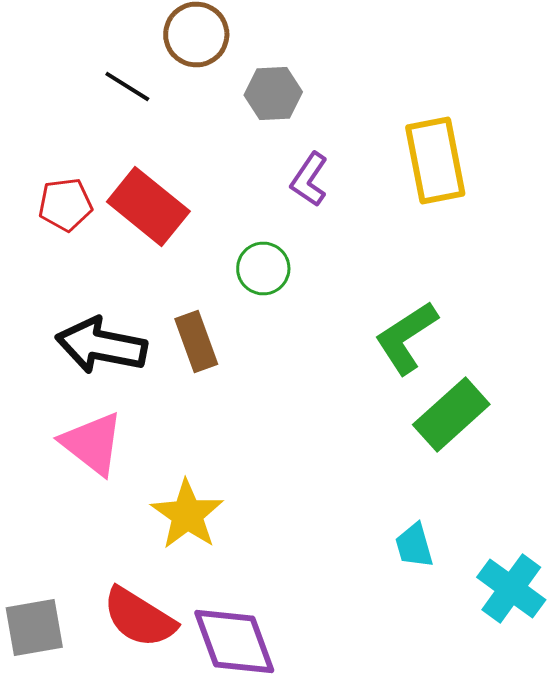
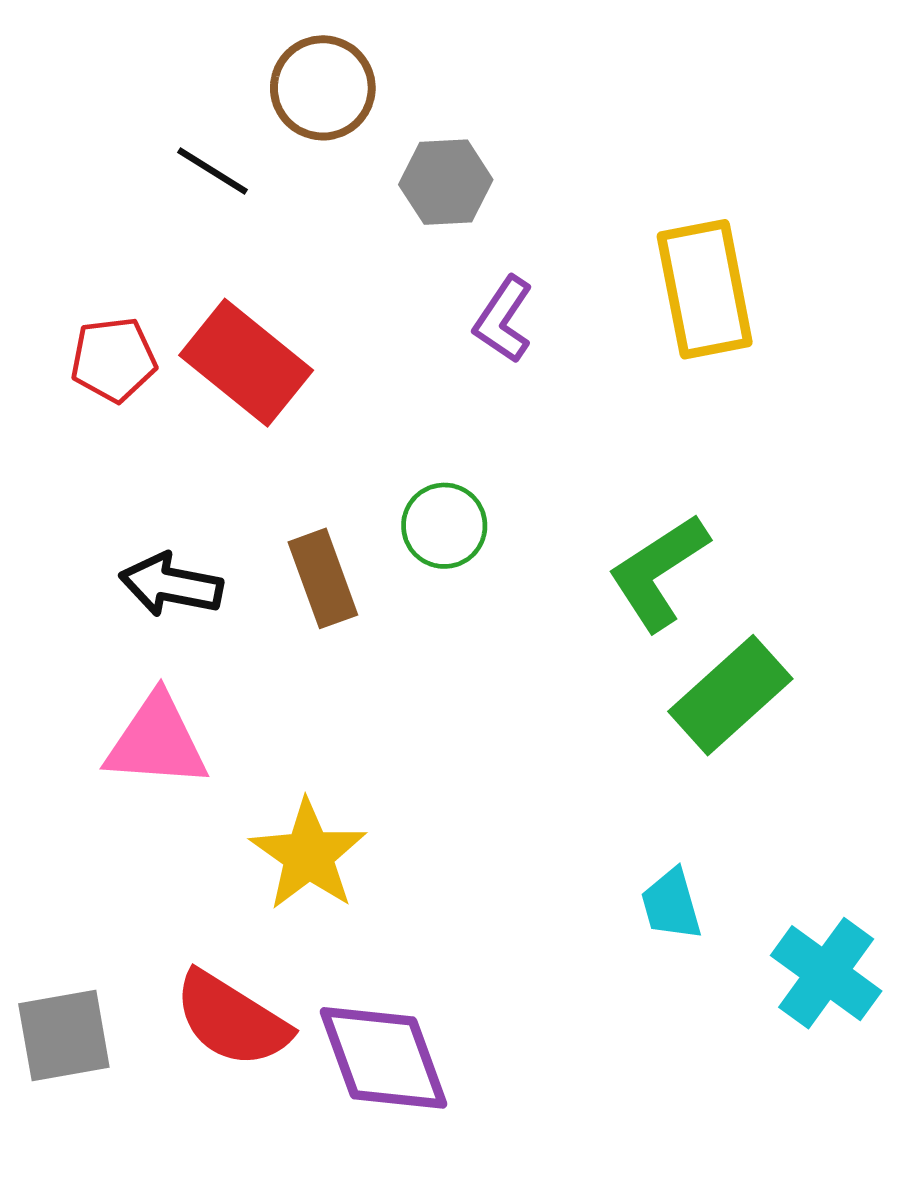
green circle: (263, 268) -> (444, 526), moved
black arrow: (101, 346) -> (171, 585), size x0.7
pink triangle: (92, 444) -> (157, 741), turned -34

